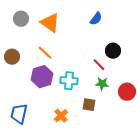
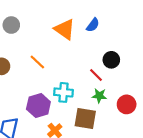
orange triangle: (50, 23) -> (65, 29), moved
purple hexagon: (42, 77) -> (38, 105), moved
brown square: (89, 105) -> (85, 119), size x1.5

